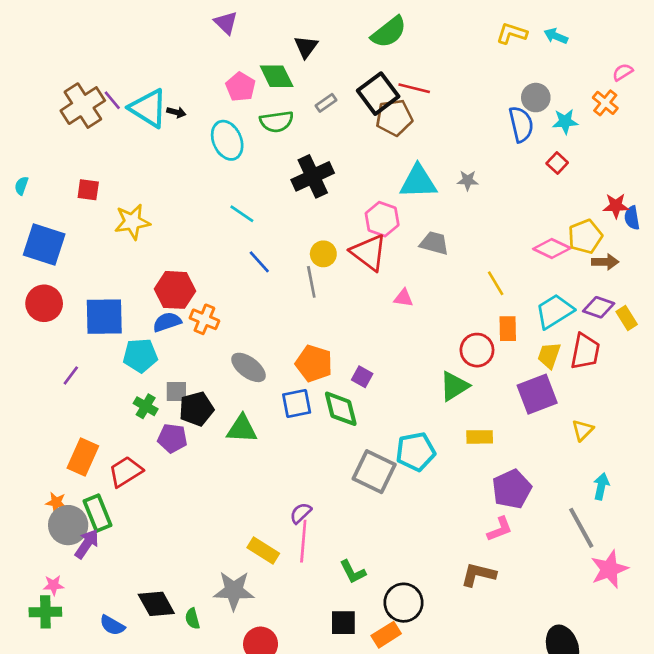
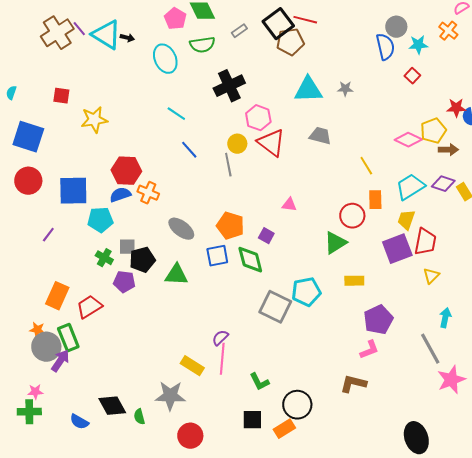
pink hexagon: (382, 219) -> (258, 118), moved
pink triangle: (404, 298) -> (289, 205), moved
red trapezoid: (585, 351) -> (425, 242), moved

